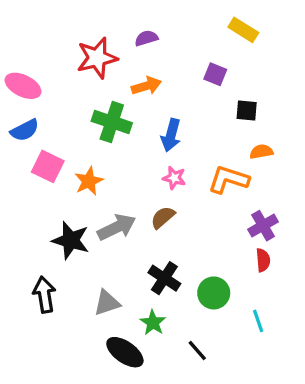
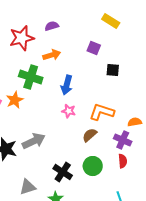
orange semicircle: (261, 152) -> (135, 122), moved
orange star: (89, 181) -> (15, 100), moved
brown semicircle: (163, 217) -> (90, 135), moved
purple cross: (263, 226) -> (123, 140), turned -36
green circle: (214, 293) -> (93, 166), moved

